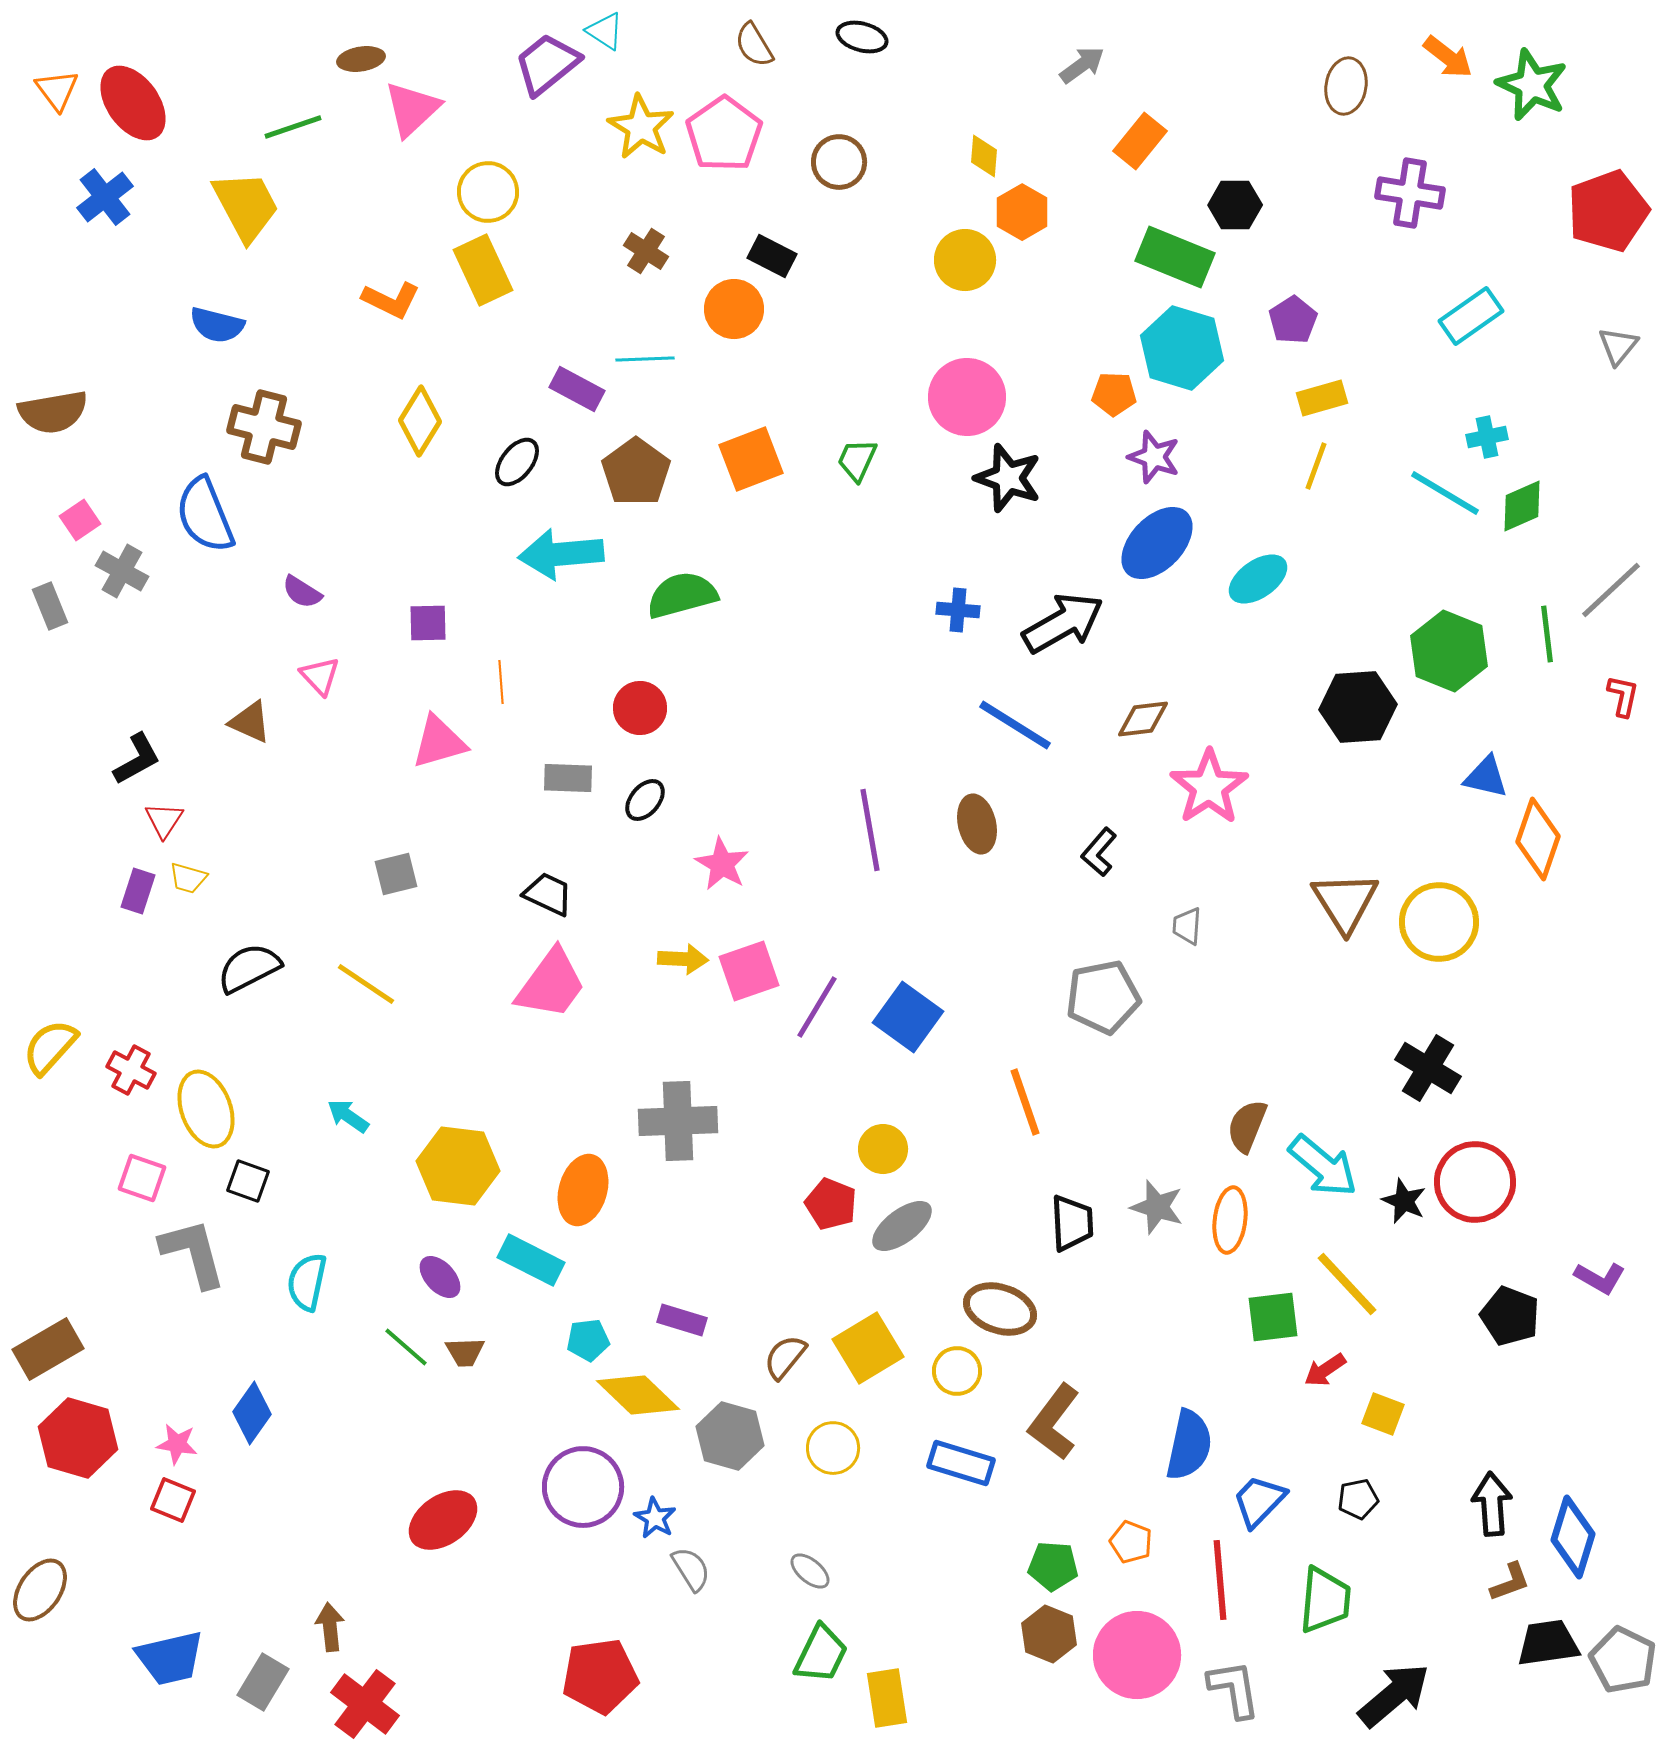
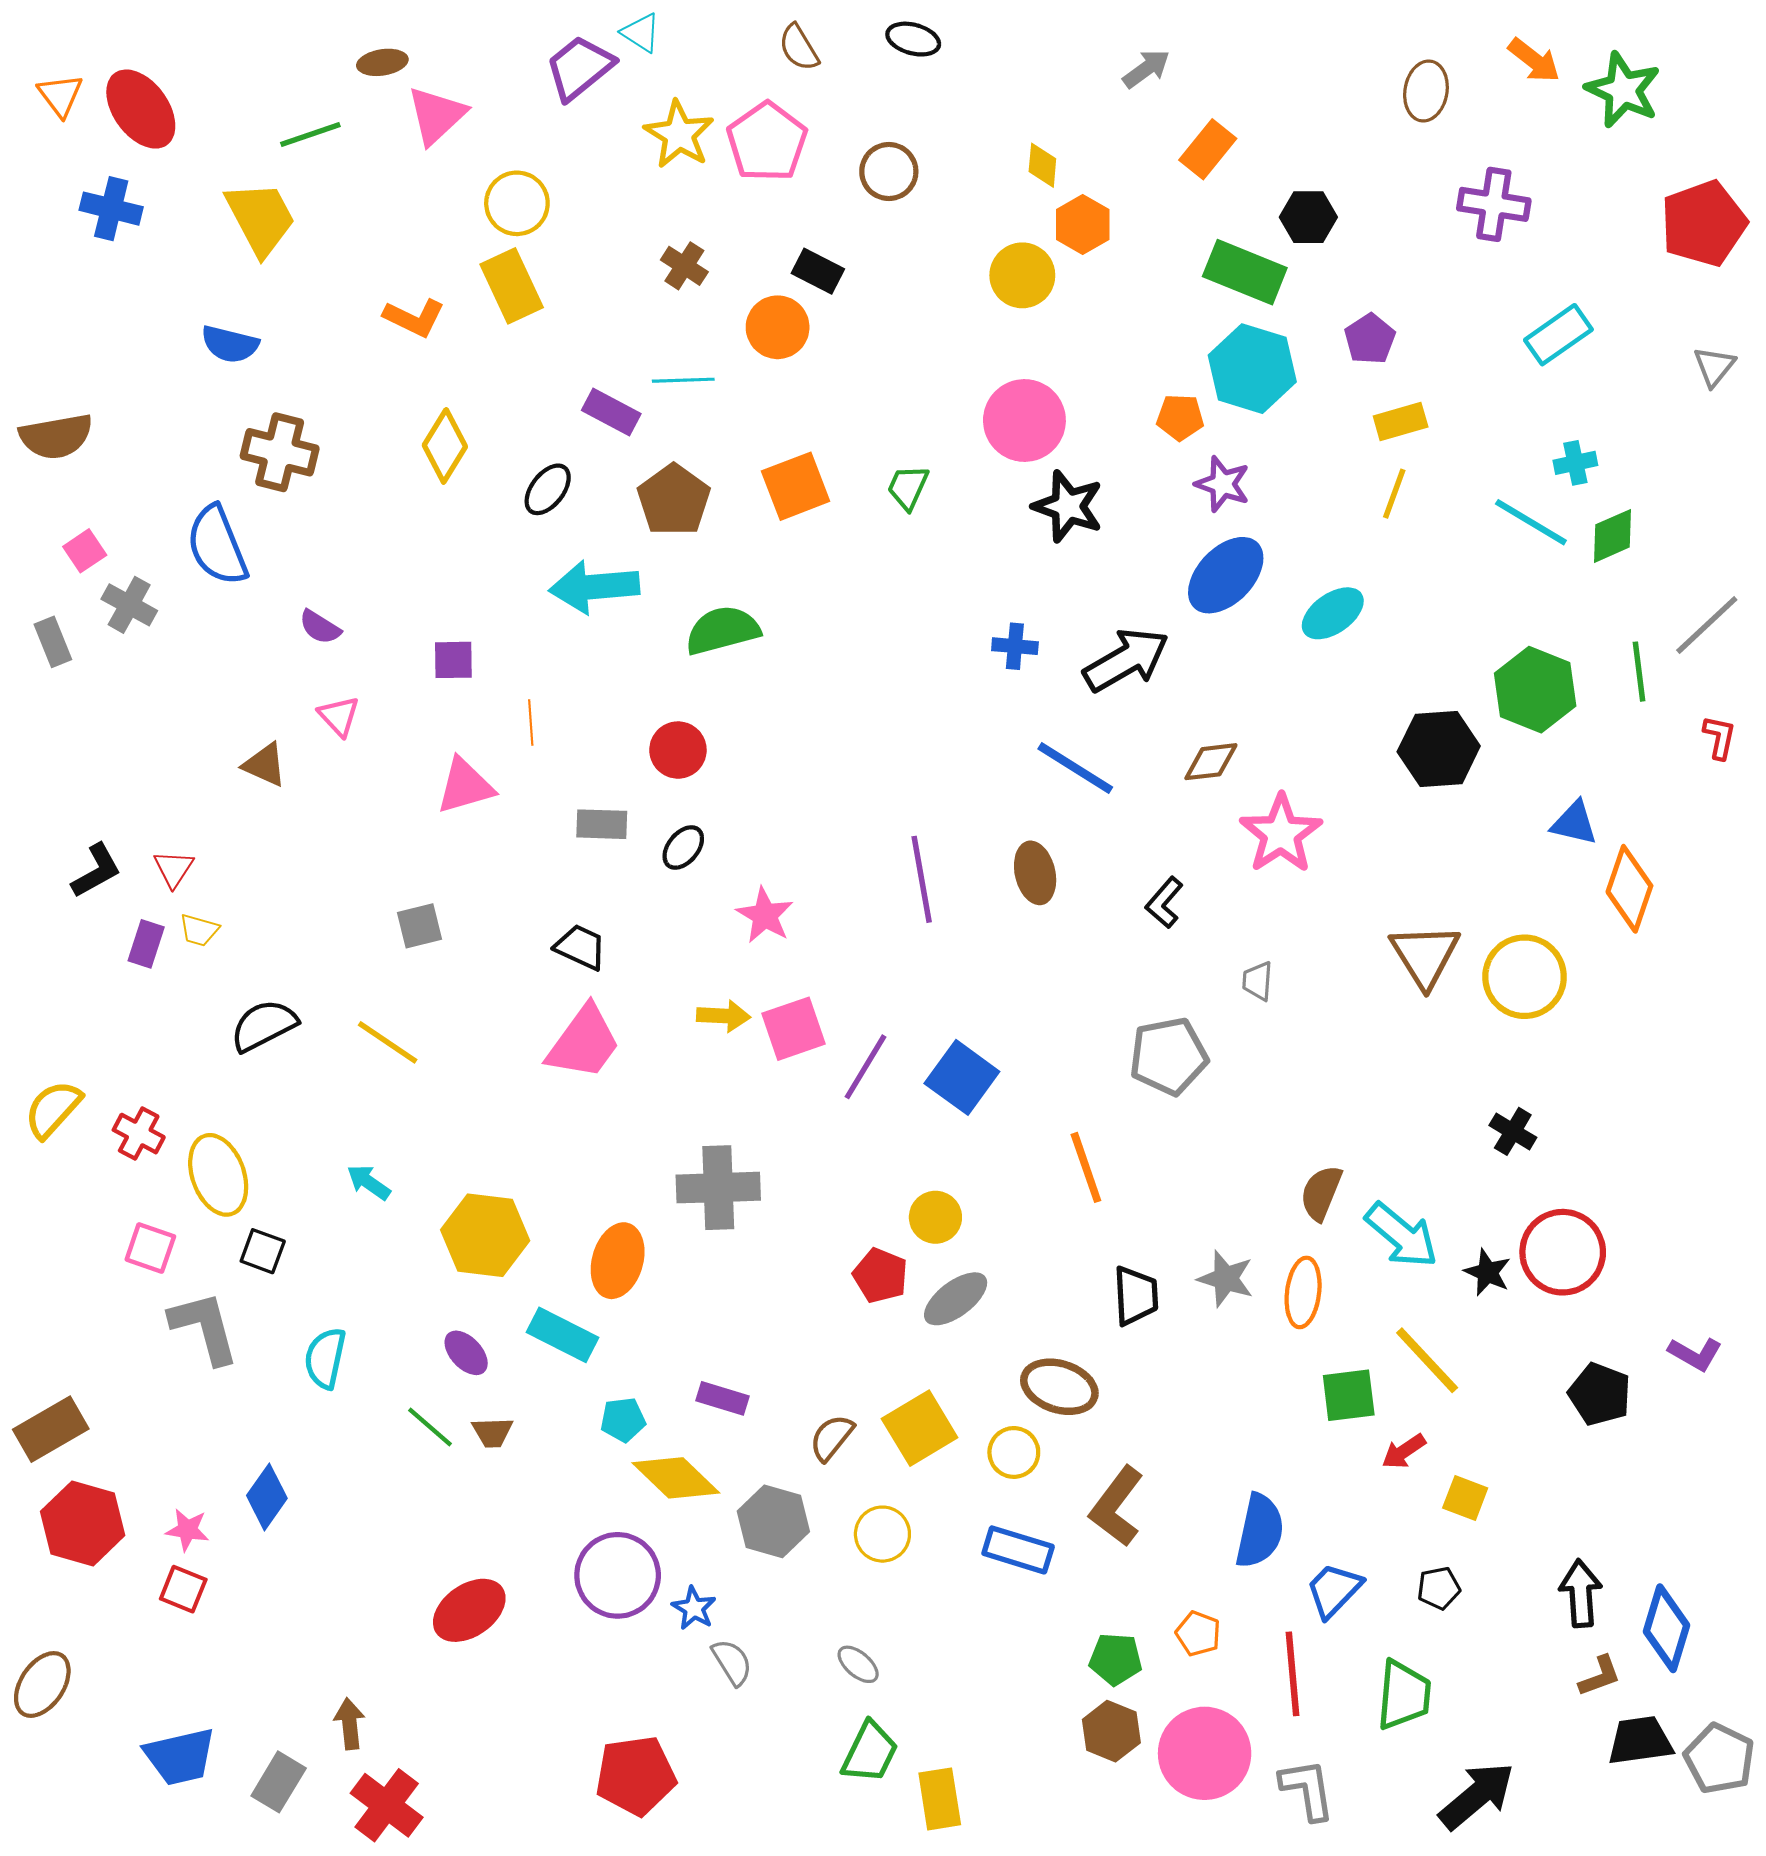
blue cross: (105, 197) -> (111, 209), turned -38
black L-shape: (137, 759) -> (96, 871), moved
black cross: (1428, 1068) -> (1513, 1131), size x0.7

